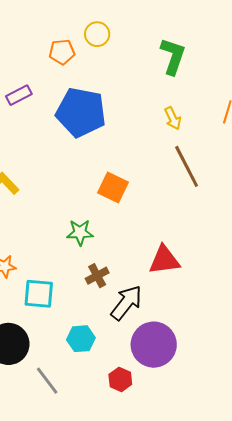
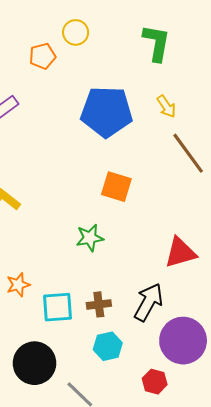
blue pentagon: (81, 112) -> (107, 112), moved
brown cross: (97, 276) -> (99, 304), moved, turned 30

